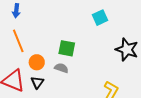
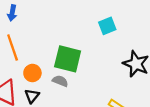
green square: (67, 48) -> (68, 59), size x1.4

